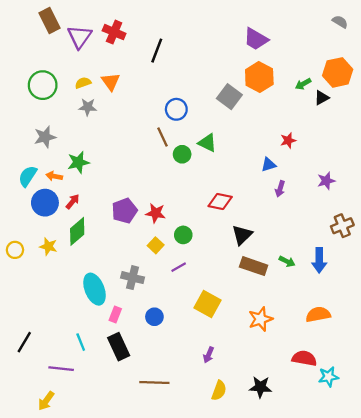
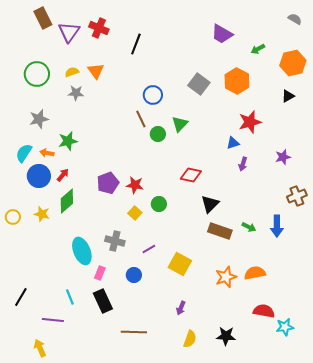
orange hexagon: (259, 77) -> (237, 81), moved
green arrow: (303, 84) -> (258, 49), moved
black triangle: (322, 98) -> (288, 96), moved
red star: (288, 140) -> (250, 122), size x1.6
green triangle: (207, 143) -> (180, 124), turned 48
purple line: (179, 267) -> (149, 249), moved
orange semicircle: (318, 314) -> (255, 273), moved
yellow arrow: (46, 401) -> (40, 348), turned 120

